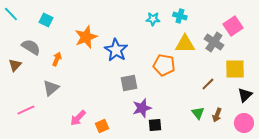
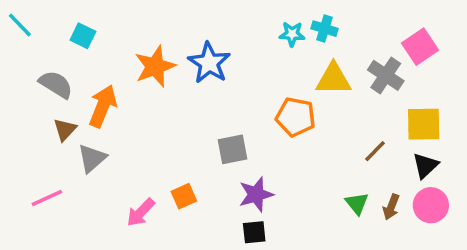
cyan star: (153, 19) -> (292, 34), moved
blue star: (116, 50) -> (209, 63), moved
orange arrow: (57, 59) -> (103, 106), size x1.6
brown triangle: (15, 65) -> (65, 130), moved
black triangle: (245, 95) -> (425, 166), moved
pink circle: (244, 123) -> (431, 205), moved
black square: (155, 125) -> (254, 232), moved
orange square: (102, 126) -> (184, 196), moved

